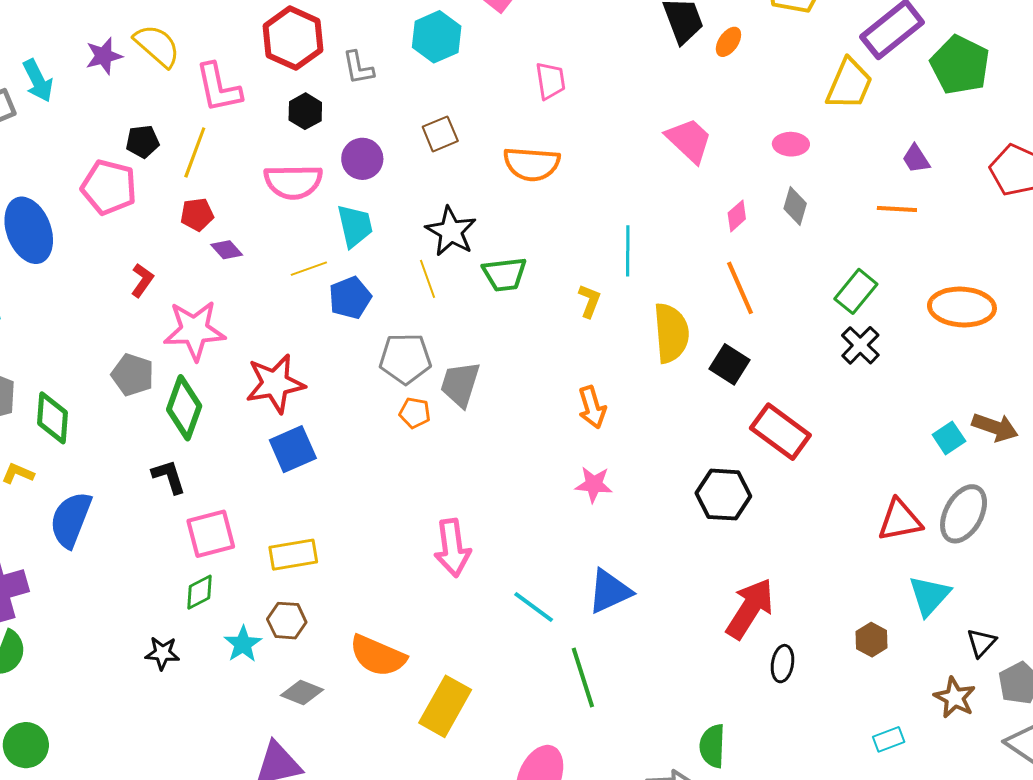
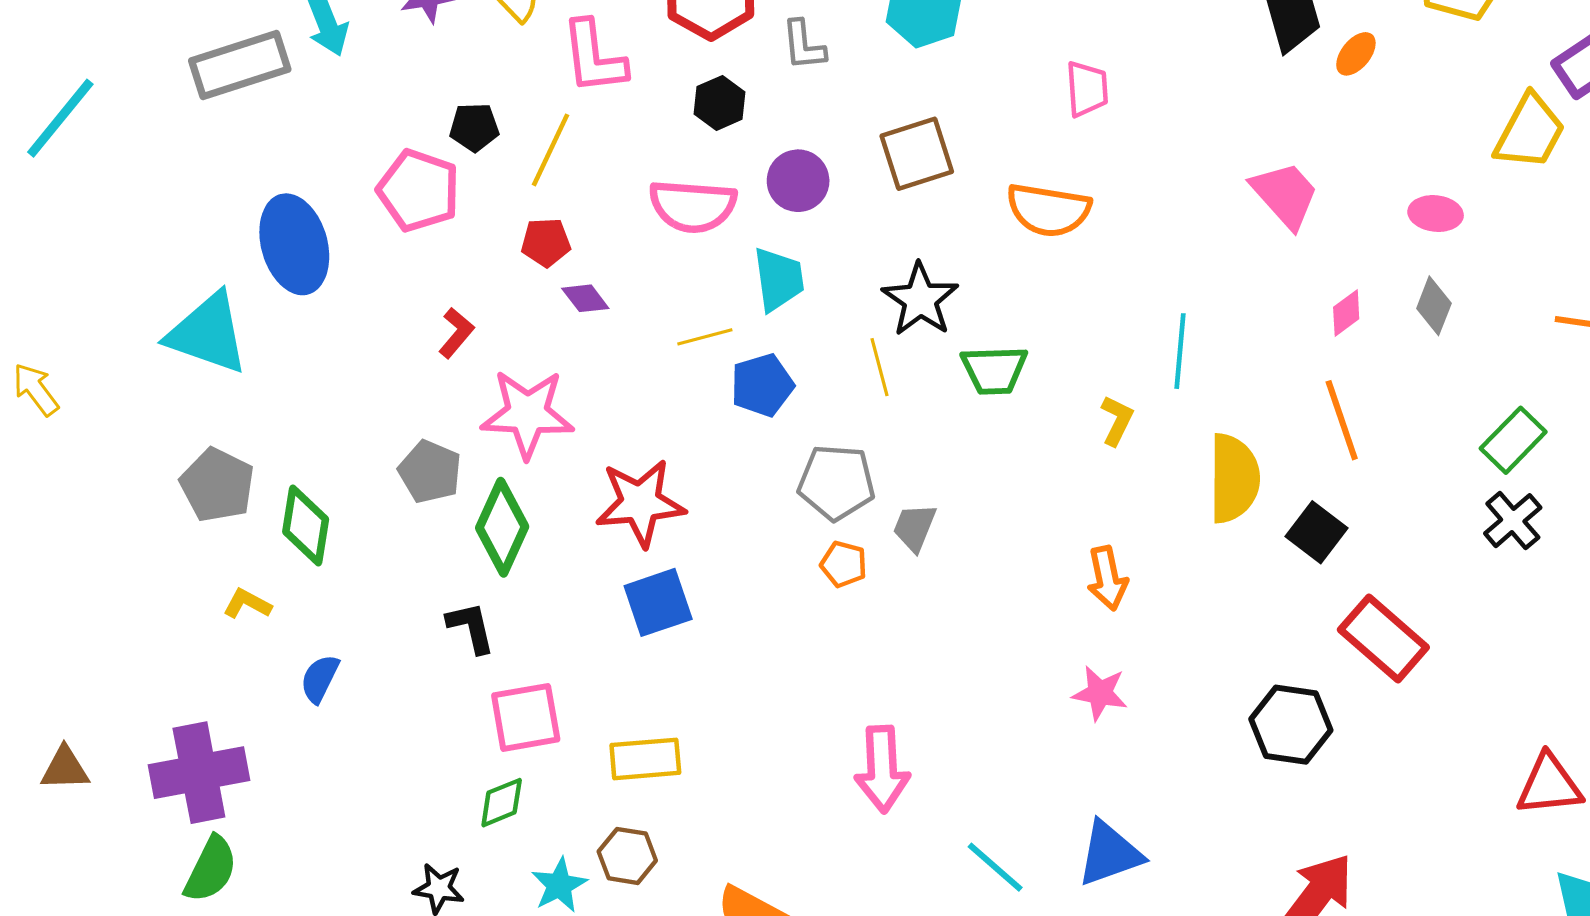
brown square: (440, 134) -> (917, 154), size x1.4
gray trapezoid: (460, 384) -> (915, 527), size x0.7
blue semicircle: (71, 520) -> (320, 679), size x0.6

